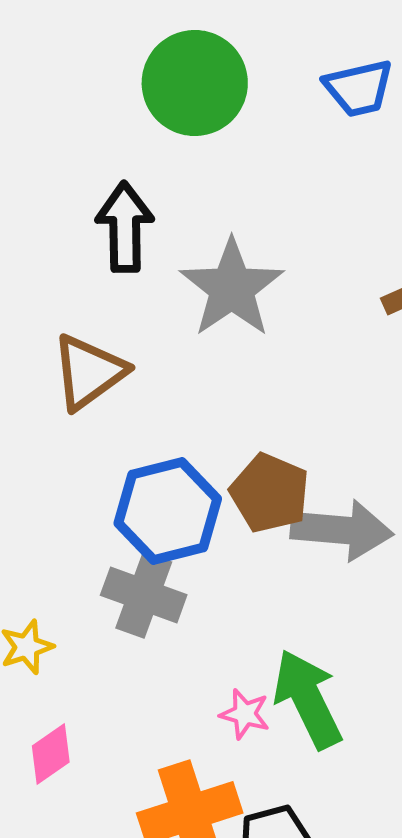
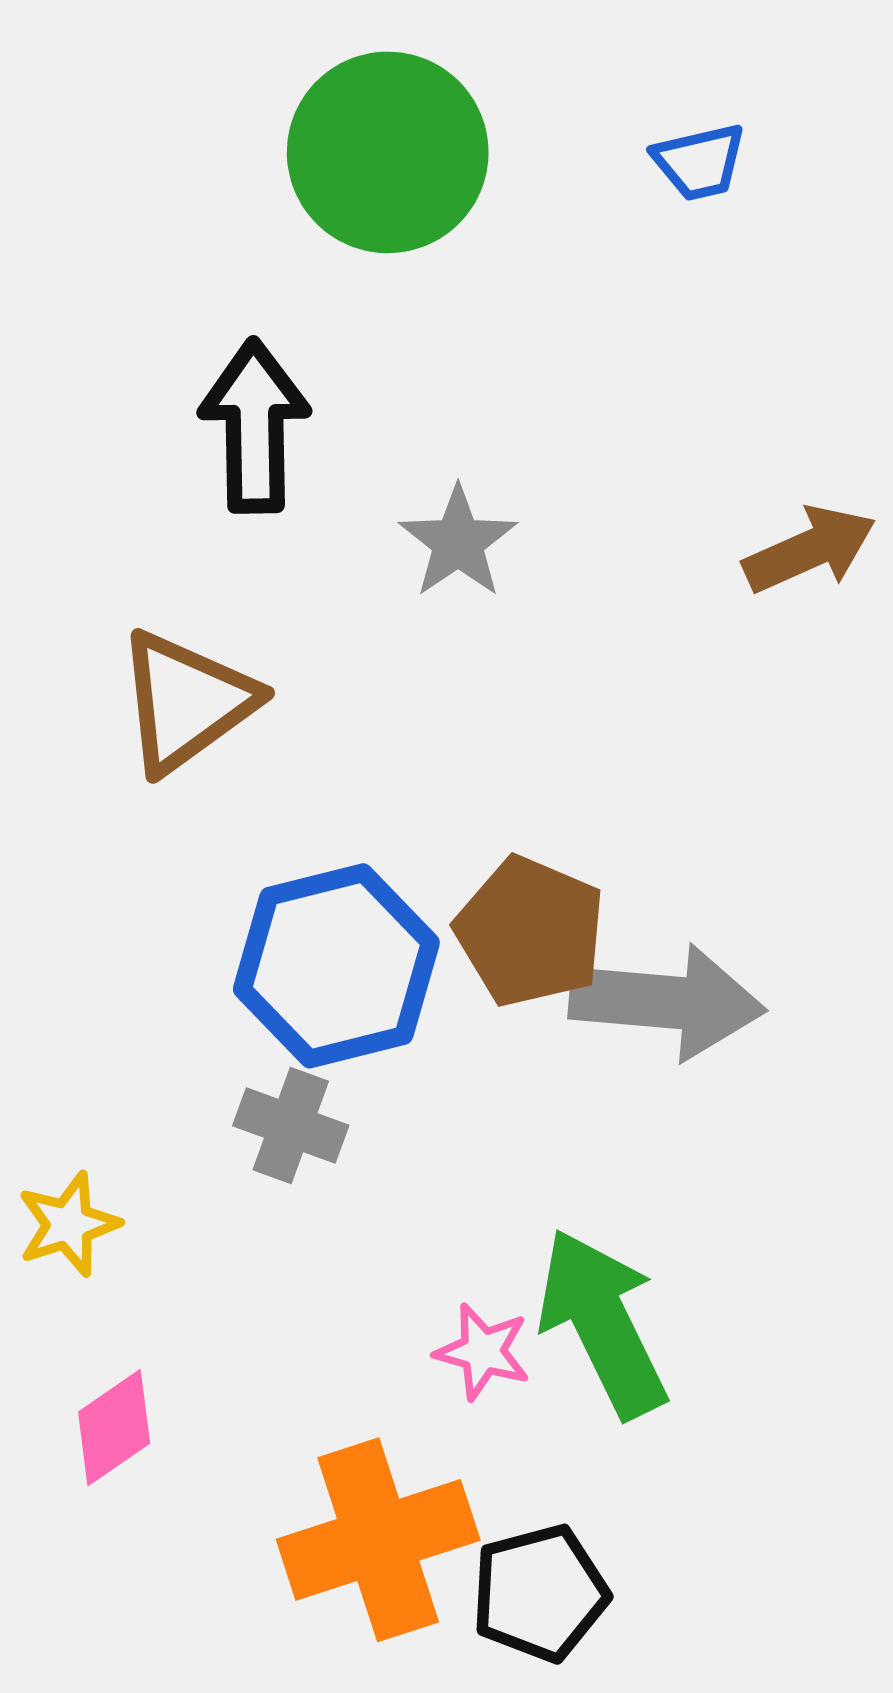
blue trapezoid: (359, 88) -> (699, 162), size x0.7
gray star: (232, 288) -> (458, 542), size x0.6
gray cross: (144, 595) -> (291, 1125), size x0.7

